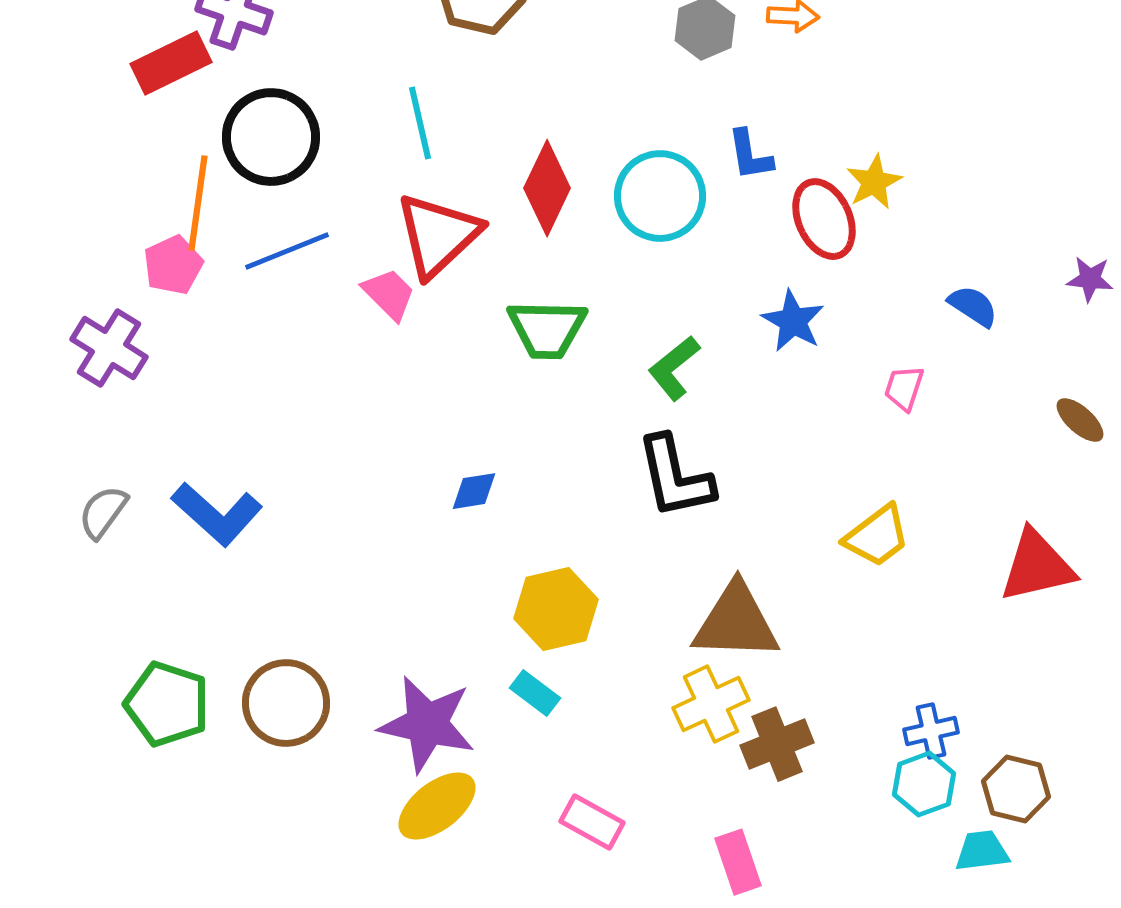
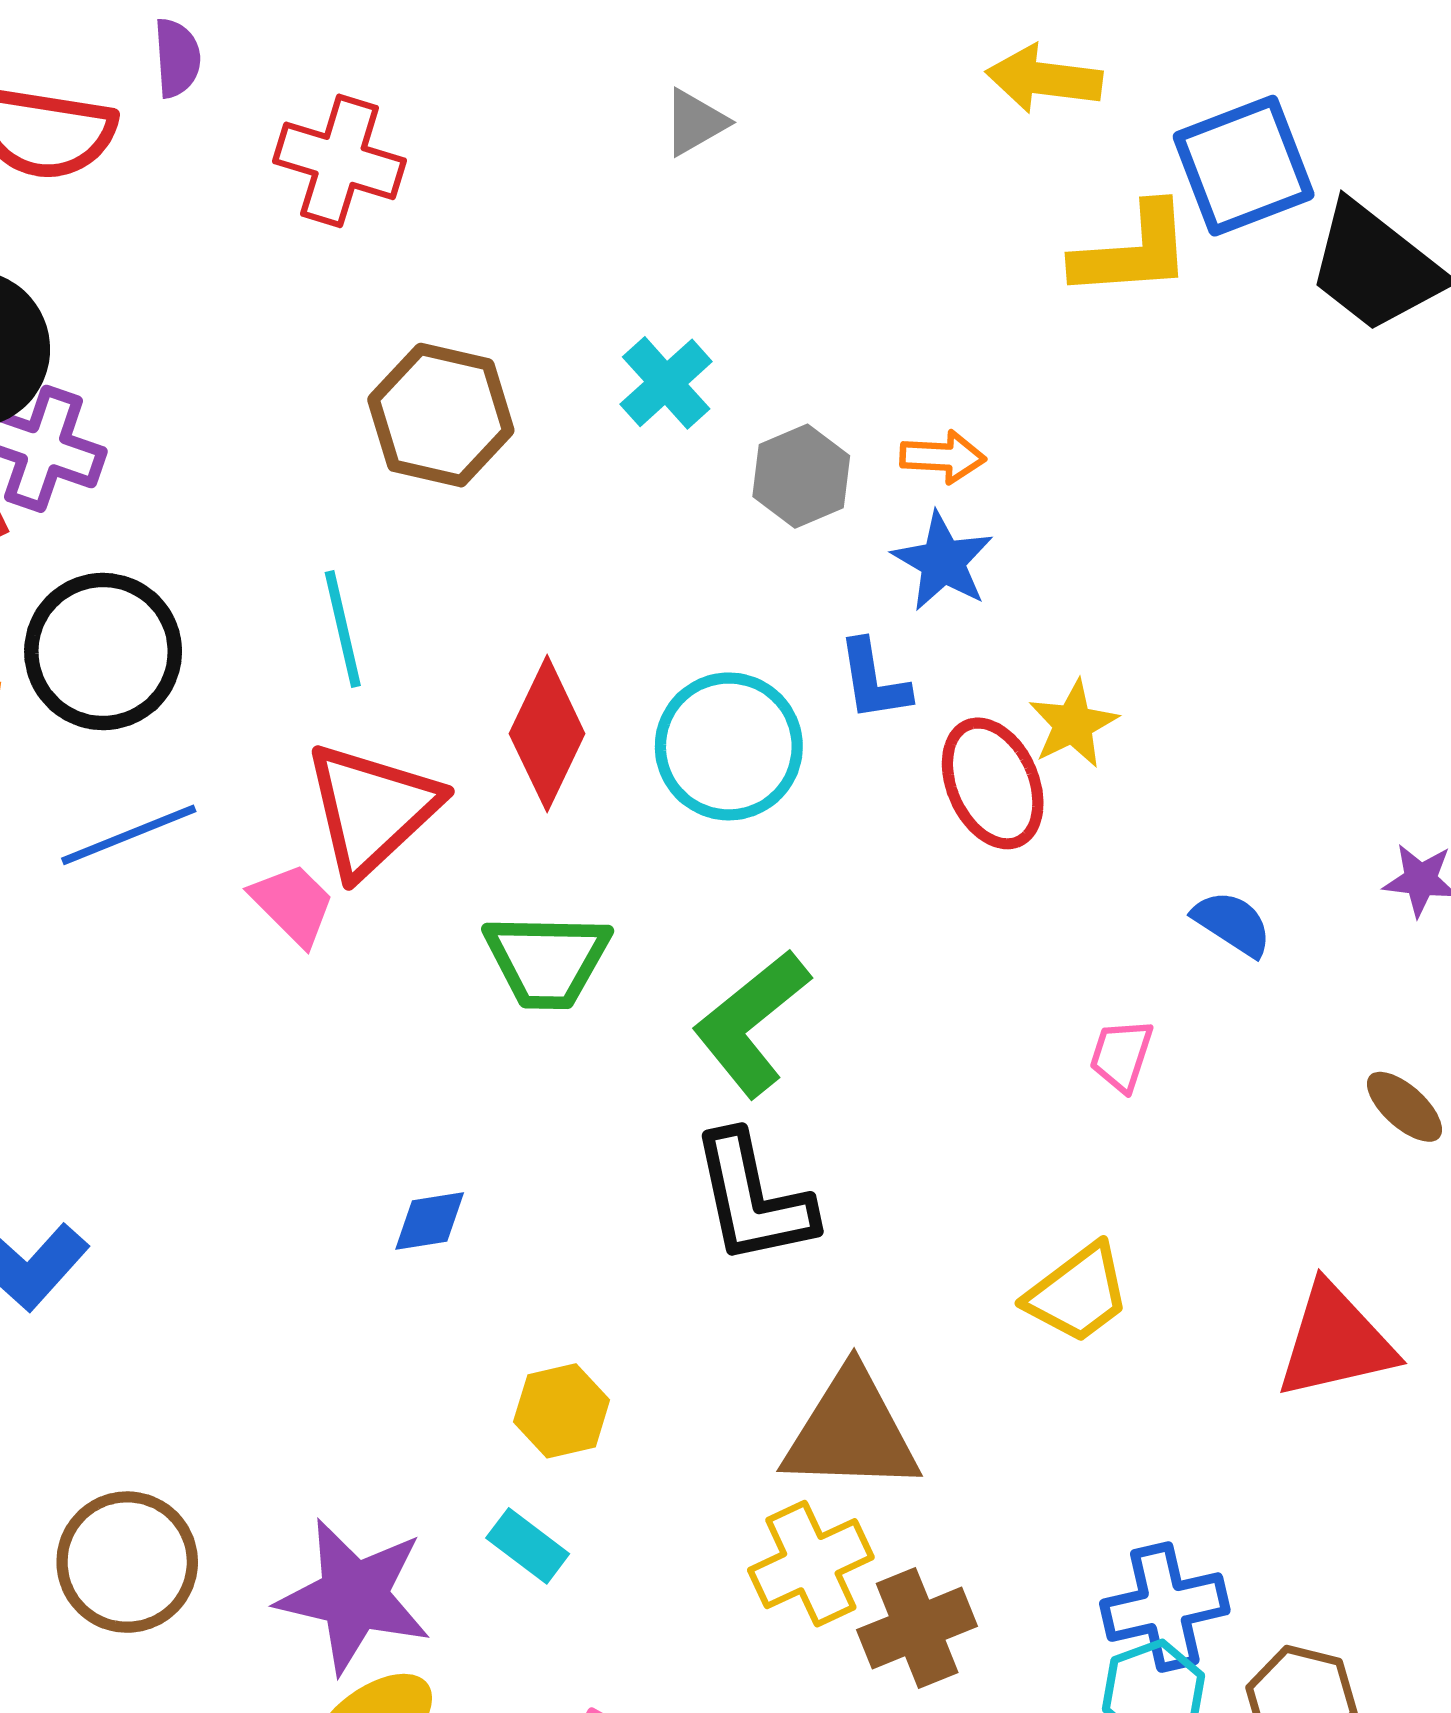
blue star: (793, 321) -> (943, 561), moved
green L-shape: (674, 368) -> (751, 1023), size x1.4
yellow hexagon: (556, 609) -> (562, 1411), size x0.7
blue cross: (931, 731) -> (1165, 1607), size x1.4

